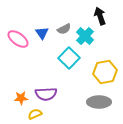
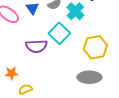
purple semicircle: (46, 94) -> (36, 46), moved

